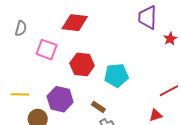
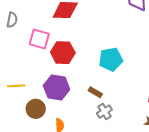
red hexagon: (82, 64) -> (63, 53), moved

